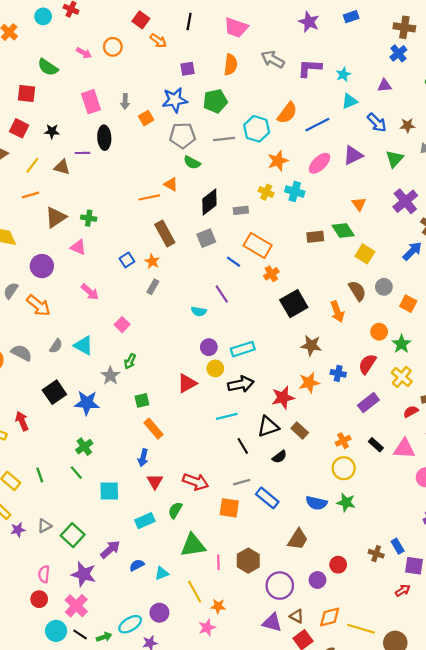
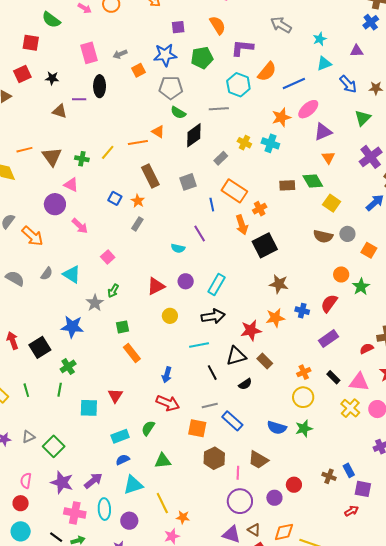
gray arrow: (273, 59) -> (281, 25), moved
orange semicircle: (231, 65) -> (218, 25), turned -42
purple L-shape: (310, 68) -> (242, 48), moved
gray arrow: (125, 101) -> (120, 54), turned 64
red square: (19, 128) -> (22, 74), turned 36
gray line: (224, 139) -> (219, 109), moved
purple triangle: (353, 155) -> (323, 132), moved
orange star: (278, 161) -> (281, 117), moved
pink ellipse: (320, 163) -> (308, 109), moved
yellow line: (32, 165) -> (108, 152), moved
orange line: (31, 195) -> (24, 150), moved
black diamond: (209, 202) -> (194, 135), moved
gray rectangle: (241, 210) -> (221, 158), turned -40
brown triangle: (56, 217) -> (52, 157), turned -35
blue square: (127, 260) -> (115, 198), turned -32
blue line: (234, 262) -> (212, 205), turned 40
purple circle: (42, 266) -> (55, 204), moved
orange cross: (271, 274) -> (260, 209), moved
brown semicircle: (357, 291) -> (323, 236), turned 132
orange arrow: (337, 312) -> (242, 225), moved
cyan rectangle: (243, 349) -> (216, 285), turned -45
yellow circle: (215, 368) -> (170, 316), moved
yellow cross: (402, 377) -> (350, 408), moved
red triangle: (187, 383) -> (156, 286), moved
black square: (54, 392) -> (40, 347), moved
blue arrow: (143, 458) -> (167, 375), moved
green line: (76, 473) -> (60, 390), turned 48
red triangle: (155, 482) -> (115, 396), moved
green star: (346, 502) -> (304, 428), turned -30
brown trapezoid: (298, 539) -> (258, 460), turned 85
green triangle: (193, 545) -> (163, 461), size x0.7
purple arrow: (110, 549) -> (93, 481), moved
brown hexagon: (248, 561) -> (214, 458), moved
pink line: (218, 562) -> (238, 473), moved
blue semicircle: (137, 565) -> (123, 460), moved
cyan triangle: (162, 573) -> (133, 485), size x1.5
pink cross: (76, 606) -> (75, 513), moved, turned -35
cyan ellipse: (130, 624) -> (104, 509), moved, turned -65
cyan circle: (56, 631) -> (21, 531), moved

